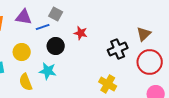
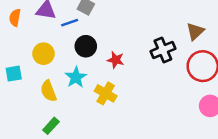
red star: (81, 33) -> (116, 60), moved
cyan star: (48, 71) -> (76, 77), turned 30
yellow cross: (108, 84) -> (106, 93), moved

